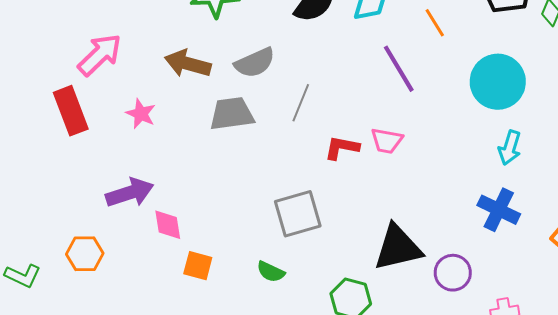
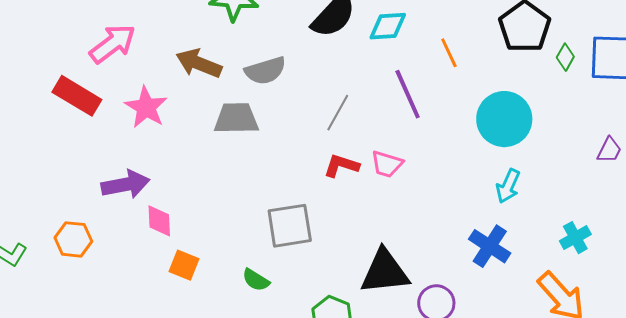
gray line: (301, 103) -> (338, 113), moved
red rectangle: (71, 111) -> (77, 96), turned -45
pink star: (141, 114) -> (146, 107), size x1.4

